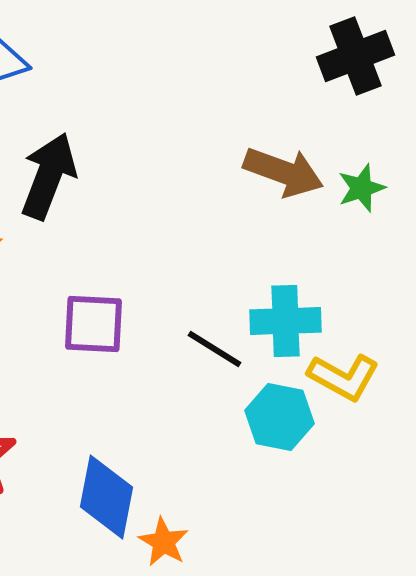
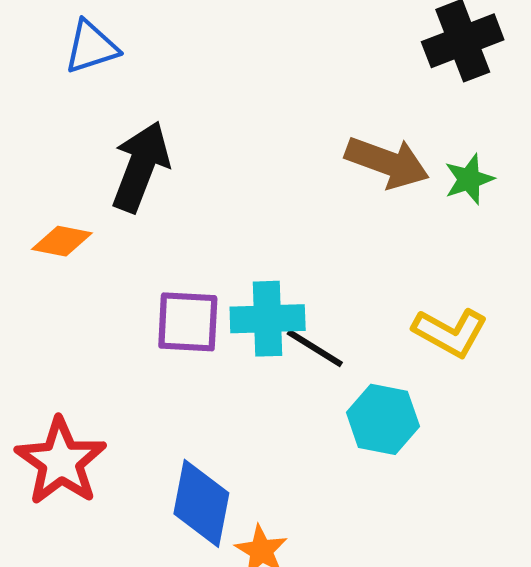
cyan cross: (286, 321) -> (268, 319), moved
yellow L-shape: (344, 377) -> (450, 332), moved

